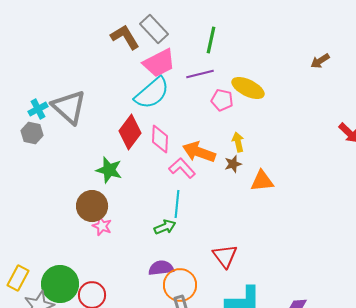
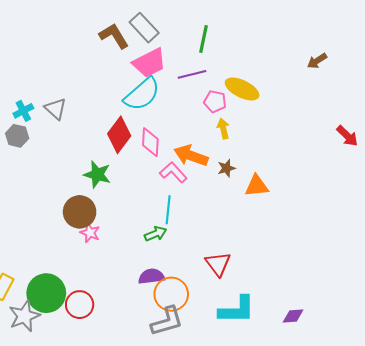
gray triangle: (69, 107) -> (56, 109), size x0.6
yellow arrow: (238, 142) -> (223, 129), moved

